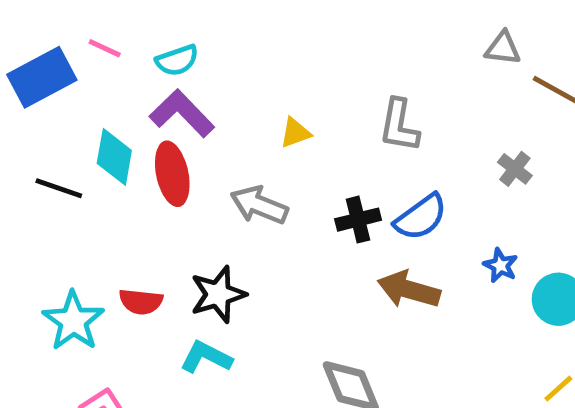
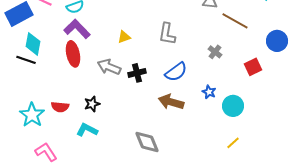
cyan diamond: (114, 157) -> (33, 44), moved
black cross: (358, 220) -> (137, 73), moved
black star: (218, 294) -> (92, 104), size x0.7

